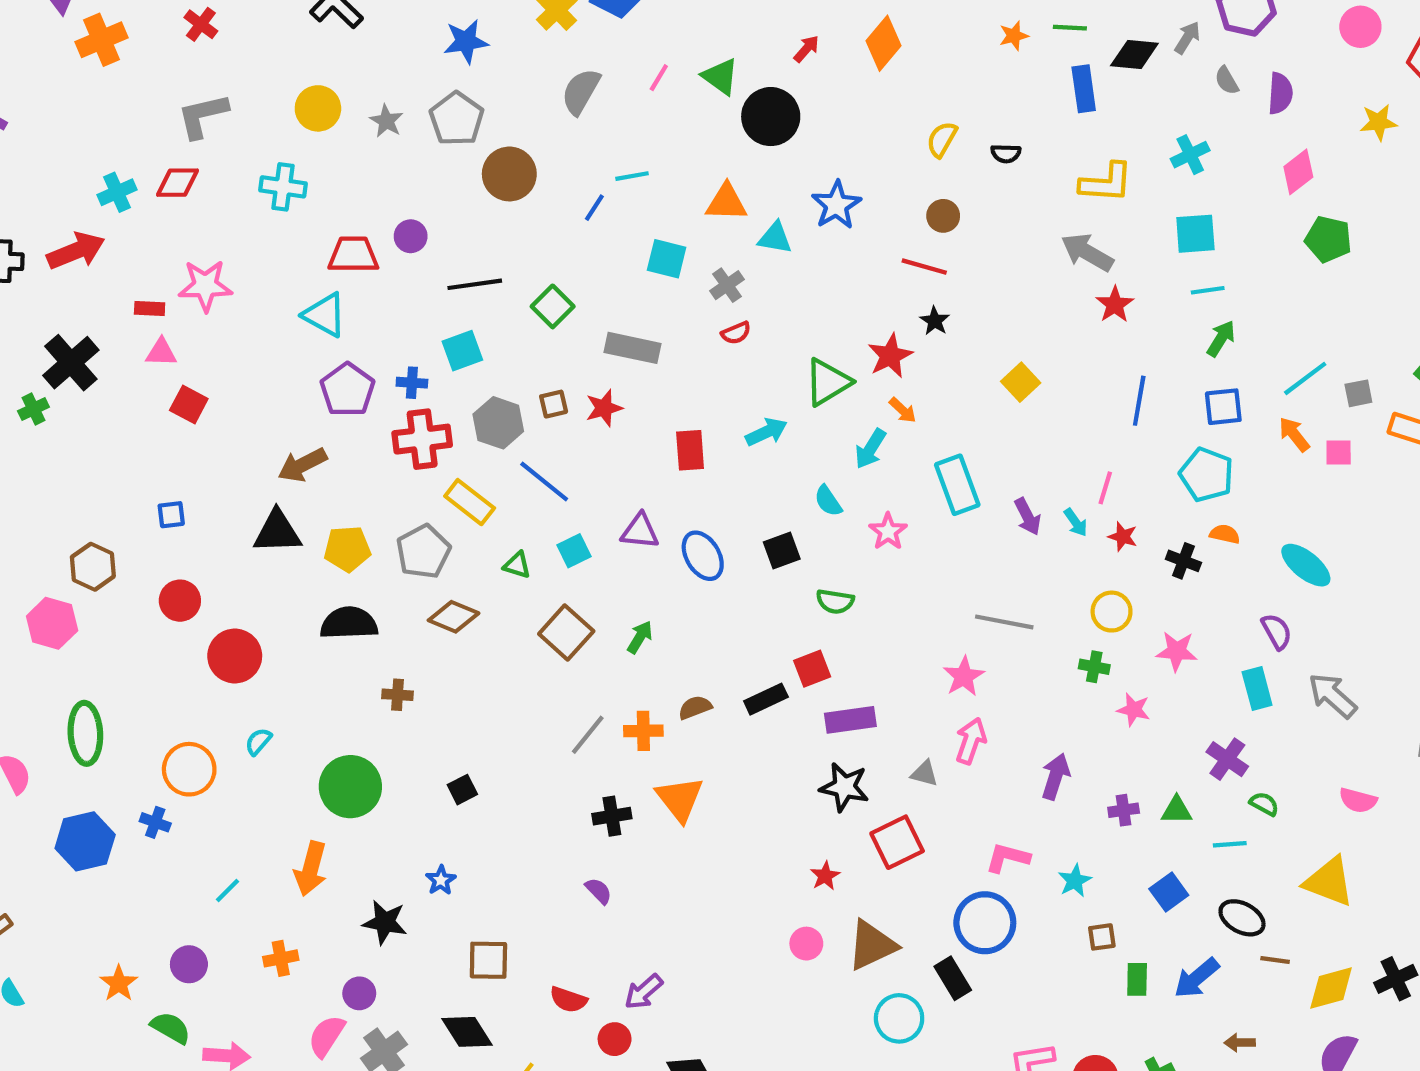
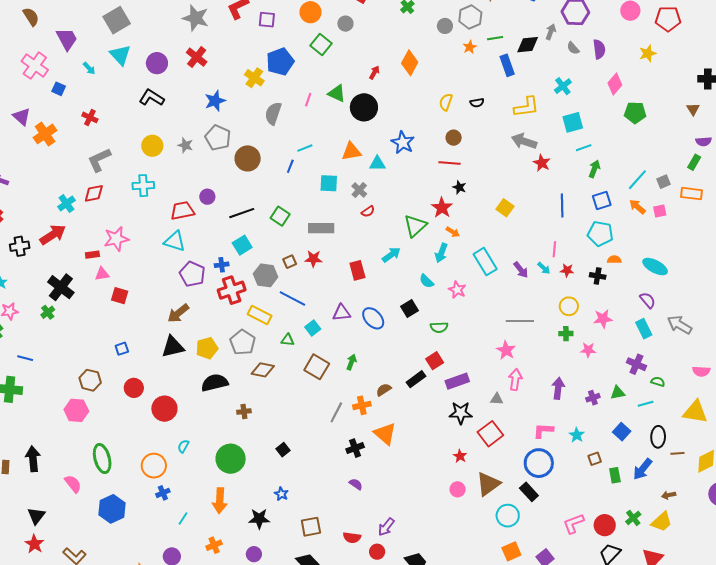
red star: (604, 408) -> (313, 259), turned 30
blue cross: (155, 822) -> (163, 493), moved, turned -32
black ellipse: (1242, 918) -> (658, 437), turned 75

